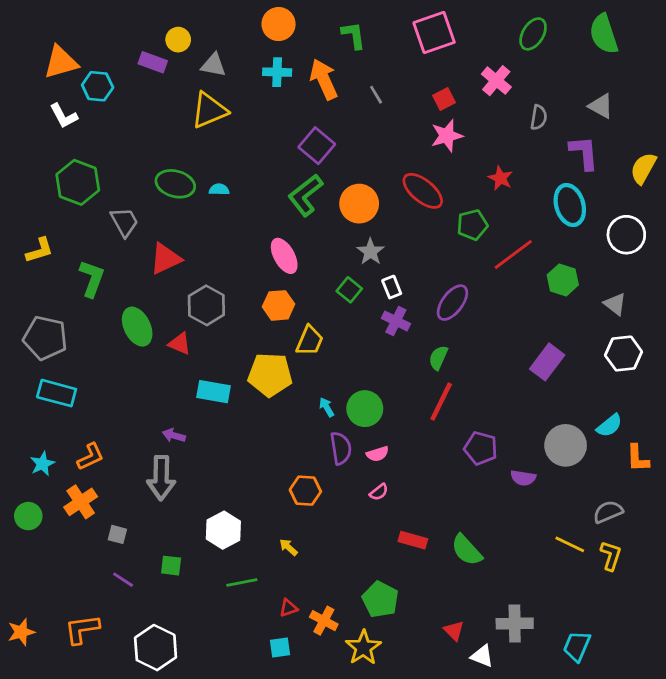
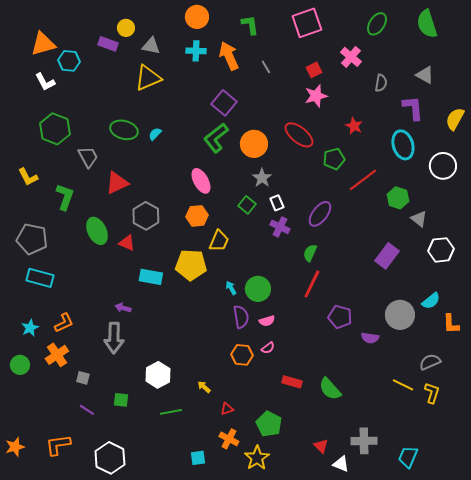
cyan semicircle: (219, 189) -> (155, 134), turned -48
yellow L-shape: (40, 250) -> (28, 177), turned 80
gray triangle: (615, 304) -> (419, 219), moved
orange hexagon: (305, 491) -> (242, 355), moved
red triangle: (288, 608) -> (227, 409), moved

